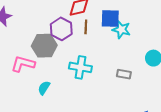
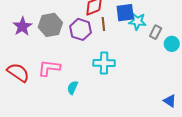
gray hexagon: (44, 46) -> (50, 25), moved
gray rectangle: (124, 74) -> (156, 32), moved, turned -64

